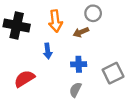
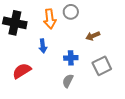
gray circle: (93, 13) -> (71, 12), moved
brown arrow: (81, 32) -> (93, 36), moved

